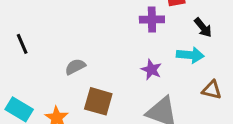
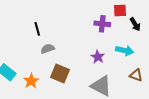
black arrow: (203, 27) -> (135, 24), moved
black line: (22, 44) -> (37, 29), moved

